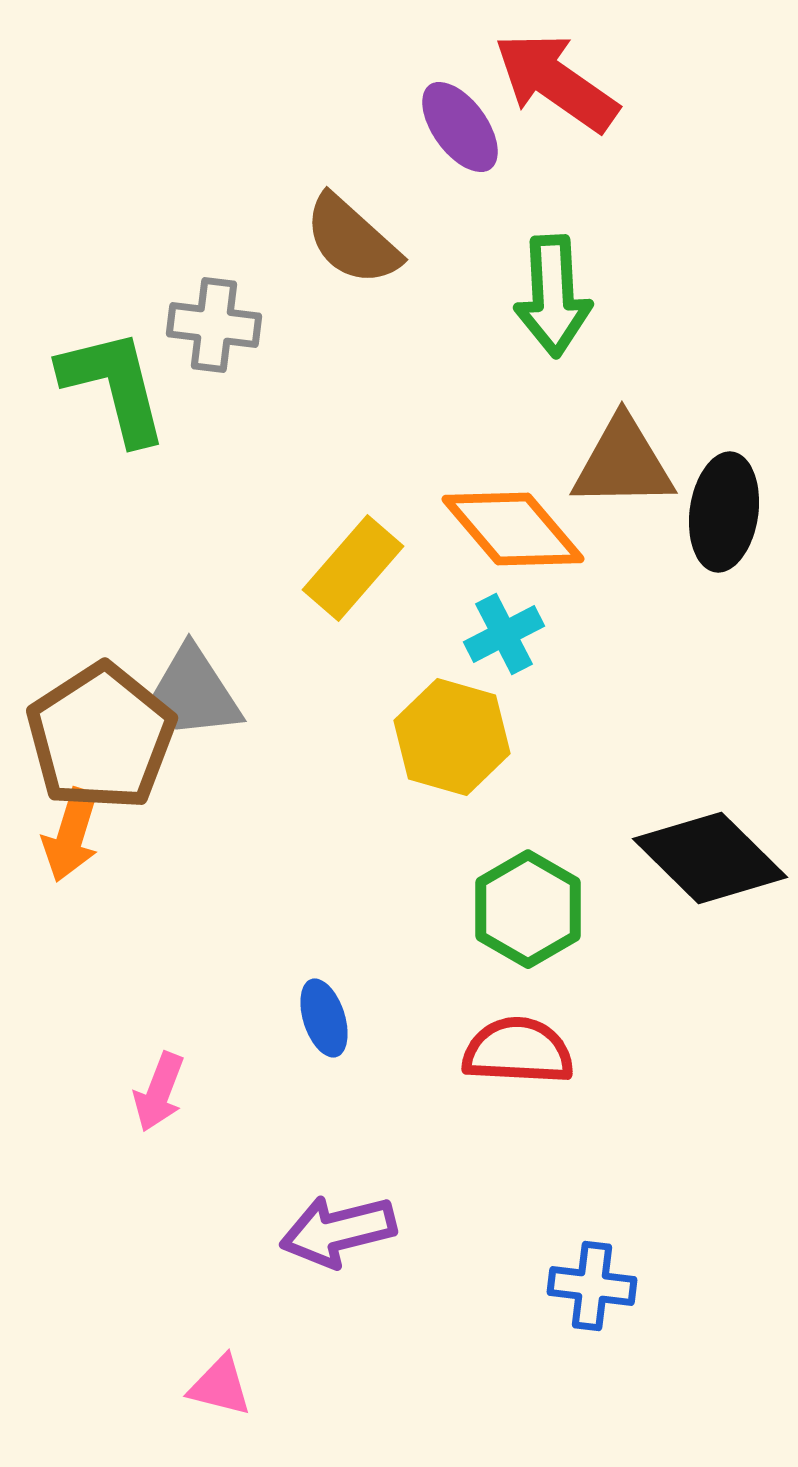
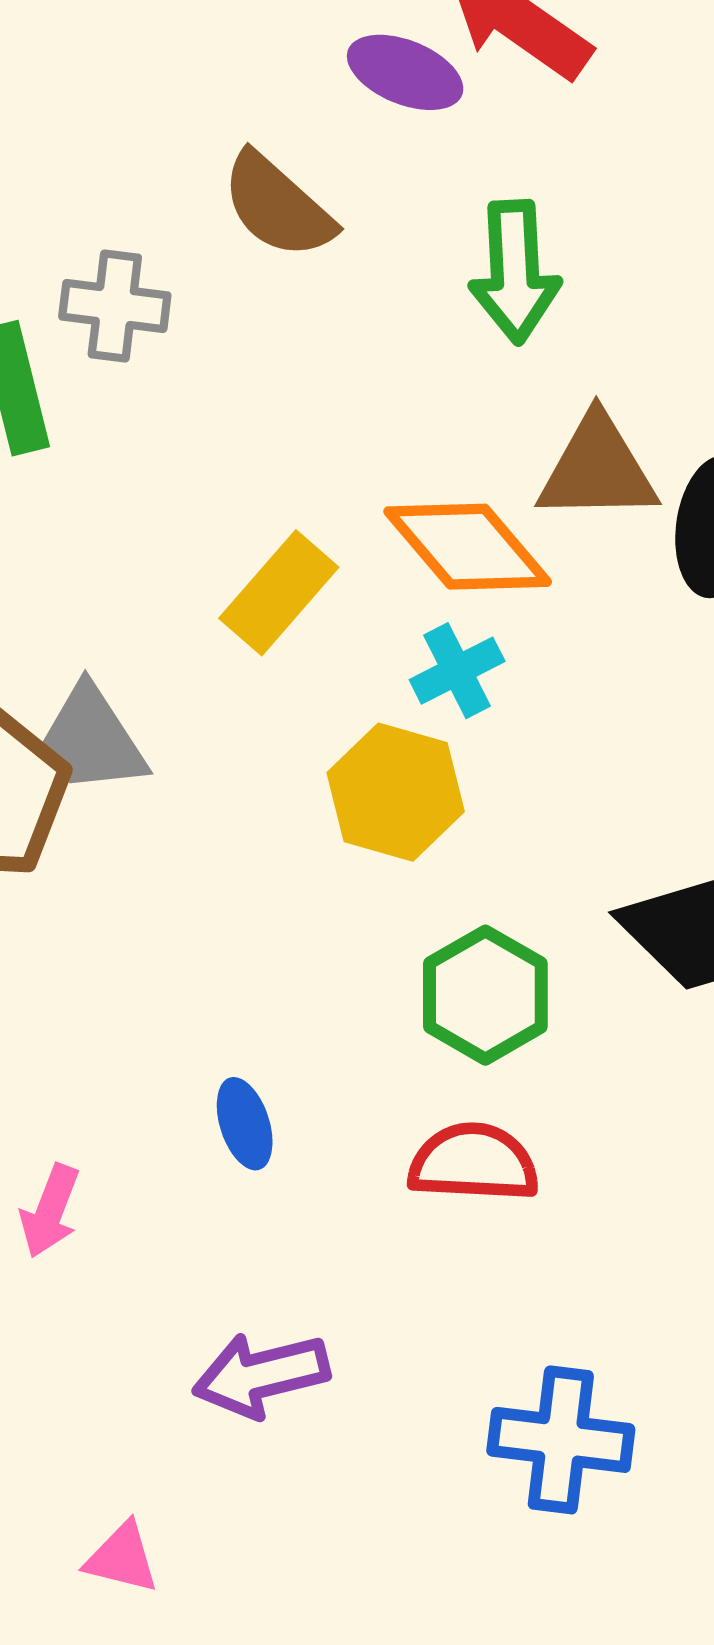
purple ellipse: (460, 127) -> (405, 72), turned -32
blue cross: (592, 1286) -> (561, 1440), size x1.4

